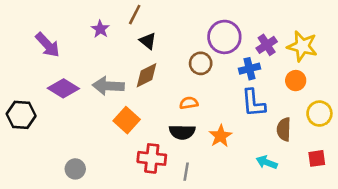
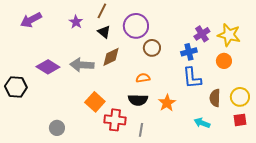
purple circle: (224, 37) -> (136, 26), moved
black triangle: (148, 41) -> (104, 32), moved
purple arrow: (48, 45) -> (31, 20), moved, turned 105
yellow circle: (319, 114) -> (240, 97), moved
orange square: (127, 120) -> (95, 102), moved

